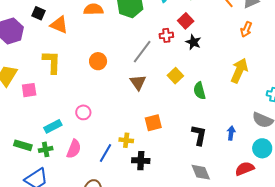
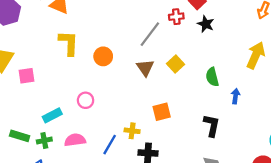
orange circle: (98, 61) -> (103, 56), moved
yellow L-shape: (52, 62) -> (69, 43), moved
yellow square: (175, 76) -> (176, 64), moved
blue arrow: (231, 133) -> (236, 96), moved
pink semicircle: (74, 149) -> (75, 140), turned -120

